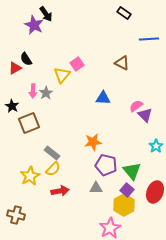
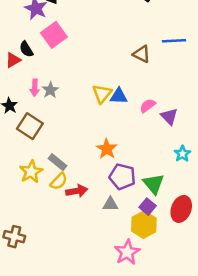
blue line: (149, 39) -> (174, 41), moved
pink square: (77, 64) -> (54, 35), moved, size x1.5
yellow triangle: (62, 75) -> (102, 94), moved
pink semicircle: (136, 106) -> (148, 106), moved
brown square: (29, 123) -> (30, 126), turned -35
orange star: (93, 142) -> (107, 149), turned -30
yellow star: (30, 176) -> (31, 172), moved
red arrow: (60, 191) -> (77, 191), moved

